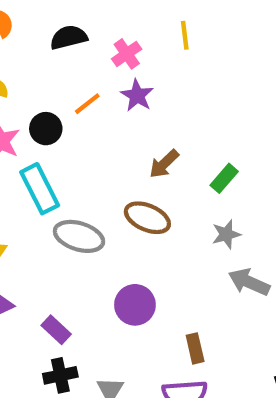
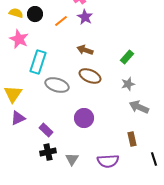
black circle: (46, 129) -> (35, 14), moved
brown arrow: (164, 164) -> (85, 50), moved, turned 63
cyan rectangle: (40, 189) -> (38, 62), turned 45
brown rectangle: (195, 348) -> (132, 139), moved

